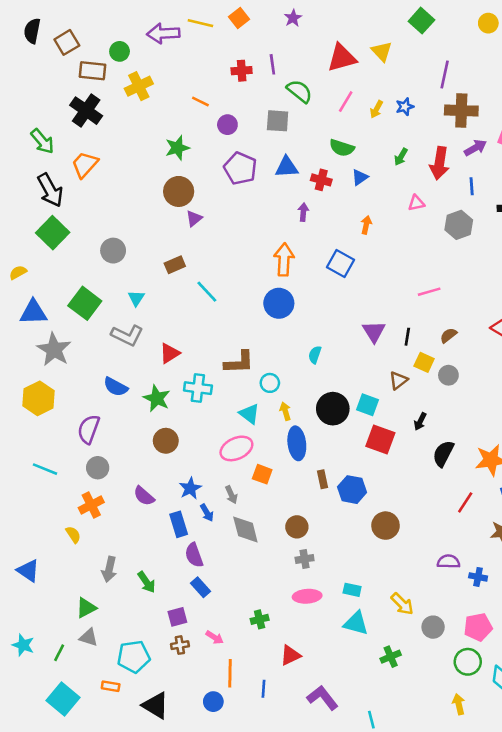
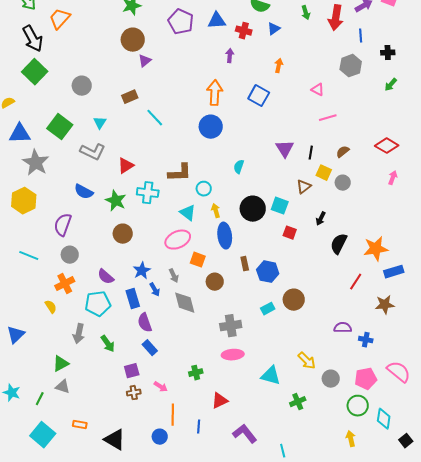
green arrow: (401, 157) -> (306, 13), turned -48
pink triangle: (416, 203) -> (318, 90), moved, turned 40
red square: (380, 439) -> (290, 233), size x0.6
brown circle: (297, 527) -> (215, 282), moved
gray cross: (305, 559) -> (231, 326), size x1.5
blue triangle: (28, 571) -> (16, 335), turned 42
cyan rectangle: (352, 590) -> (268, 309), moved, turned -40
cyan pentagon: (134, 657) -> (98, 304), moved

